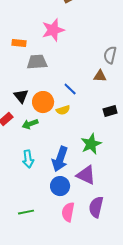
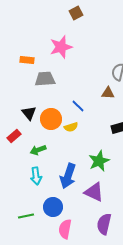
green arrow: (30, 124) -> (38, 150), moved
blue circle: (60, 186) -> (53, 207), moved
green line: (26, 212) -> (26, 216), moved
pink semicircle: (68, 212) -> (65, 229), moved

